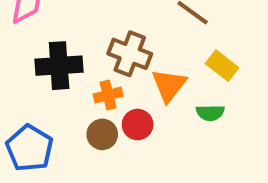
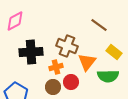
green semicircle: (210, 113) -> (108, 76), size x1.5

